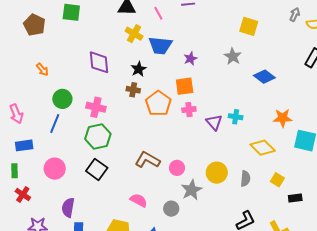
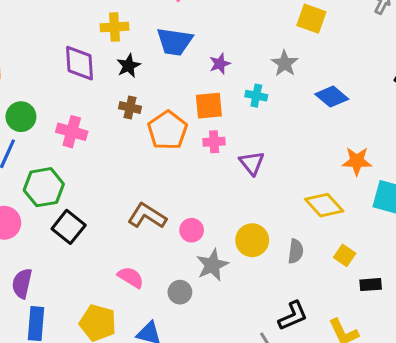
yellow cross: (134, 34) -> (114, 27), moved, turned -36
black star: (139, 69) -> (129, 66), moved
cyan cross: (236, 117) -> (256, 96), moved
green hexagon: (98, 136) -> (44, 187), moved

